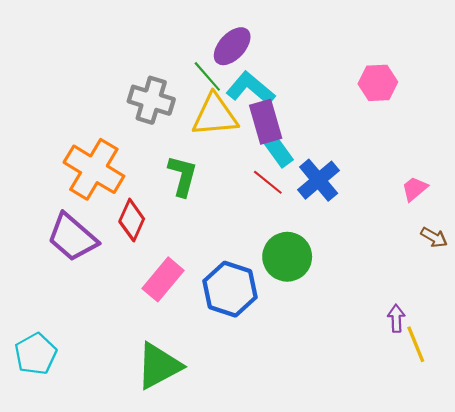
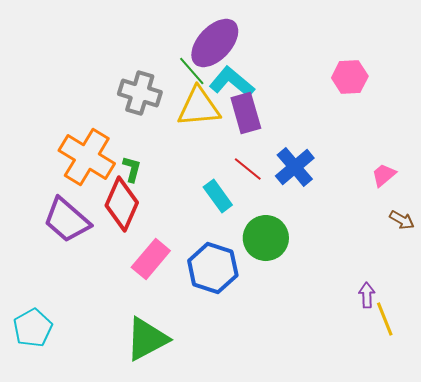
purple ellipse: (232, 46) -> (215, 43), size x1.4
cyan rectangle: (277, 150) -> (218, 196), moved
green L-shape: (182, 176) -> (132, 169), moved, size x0.7
red diamond: (132, 220) -> (122, 204), size x1.4

